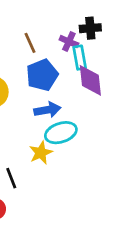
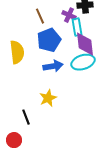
cyan ellipse: (61, 133) -> (83, 62), moved

